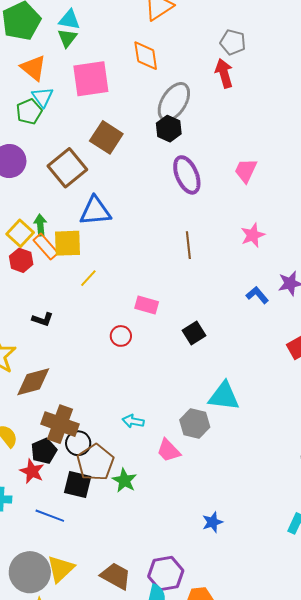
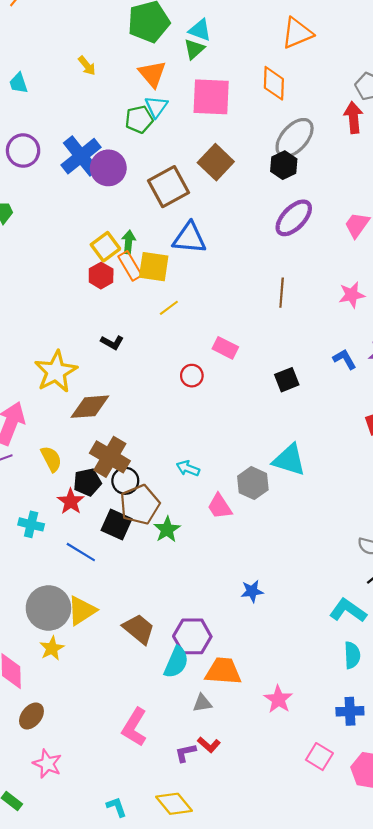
purple ellipse: (187, 175) -> (294, 218), turned 57
black square: (194, 333) -> (287, 380), moved

